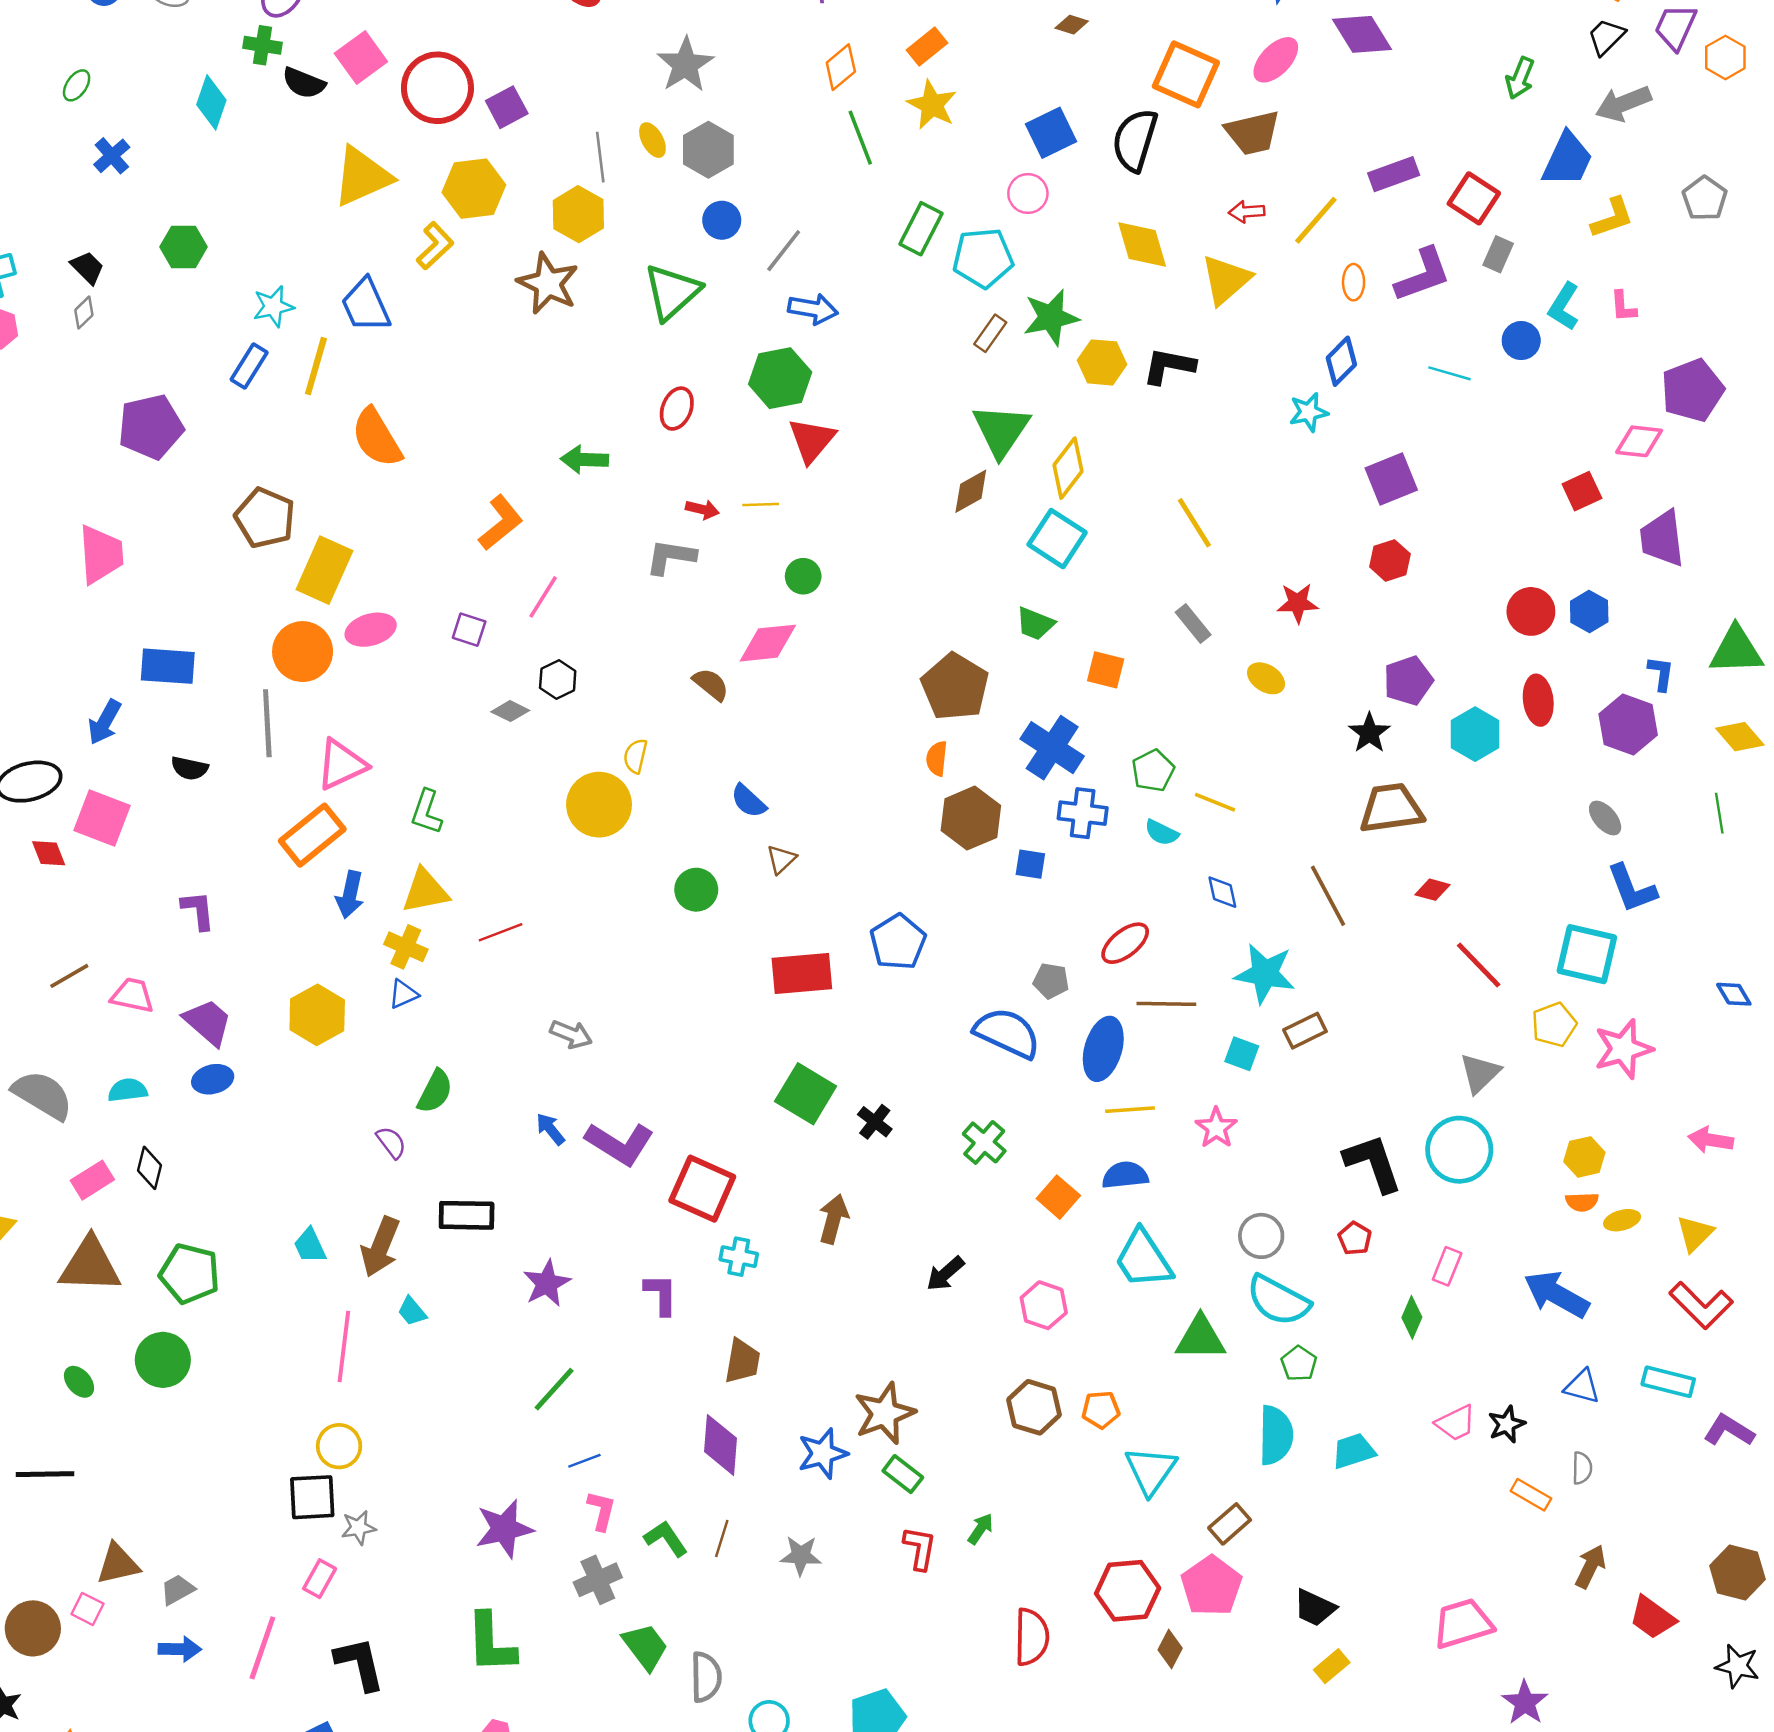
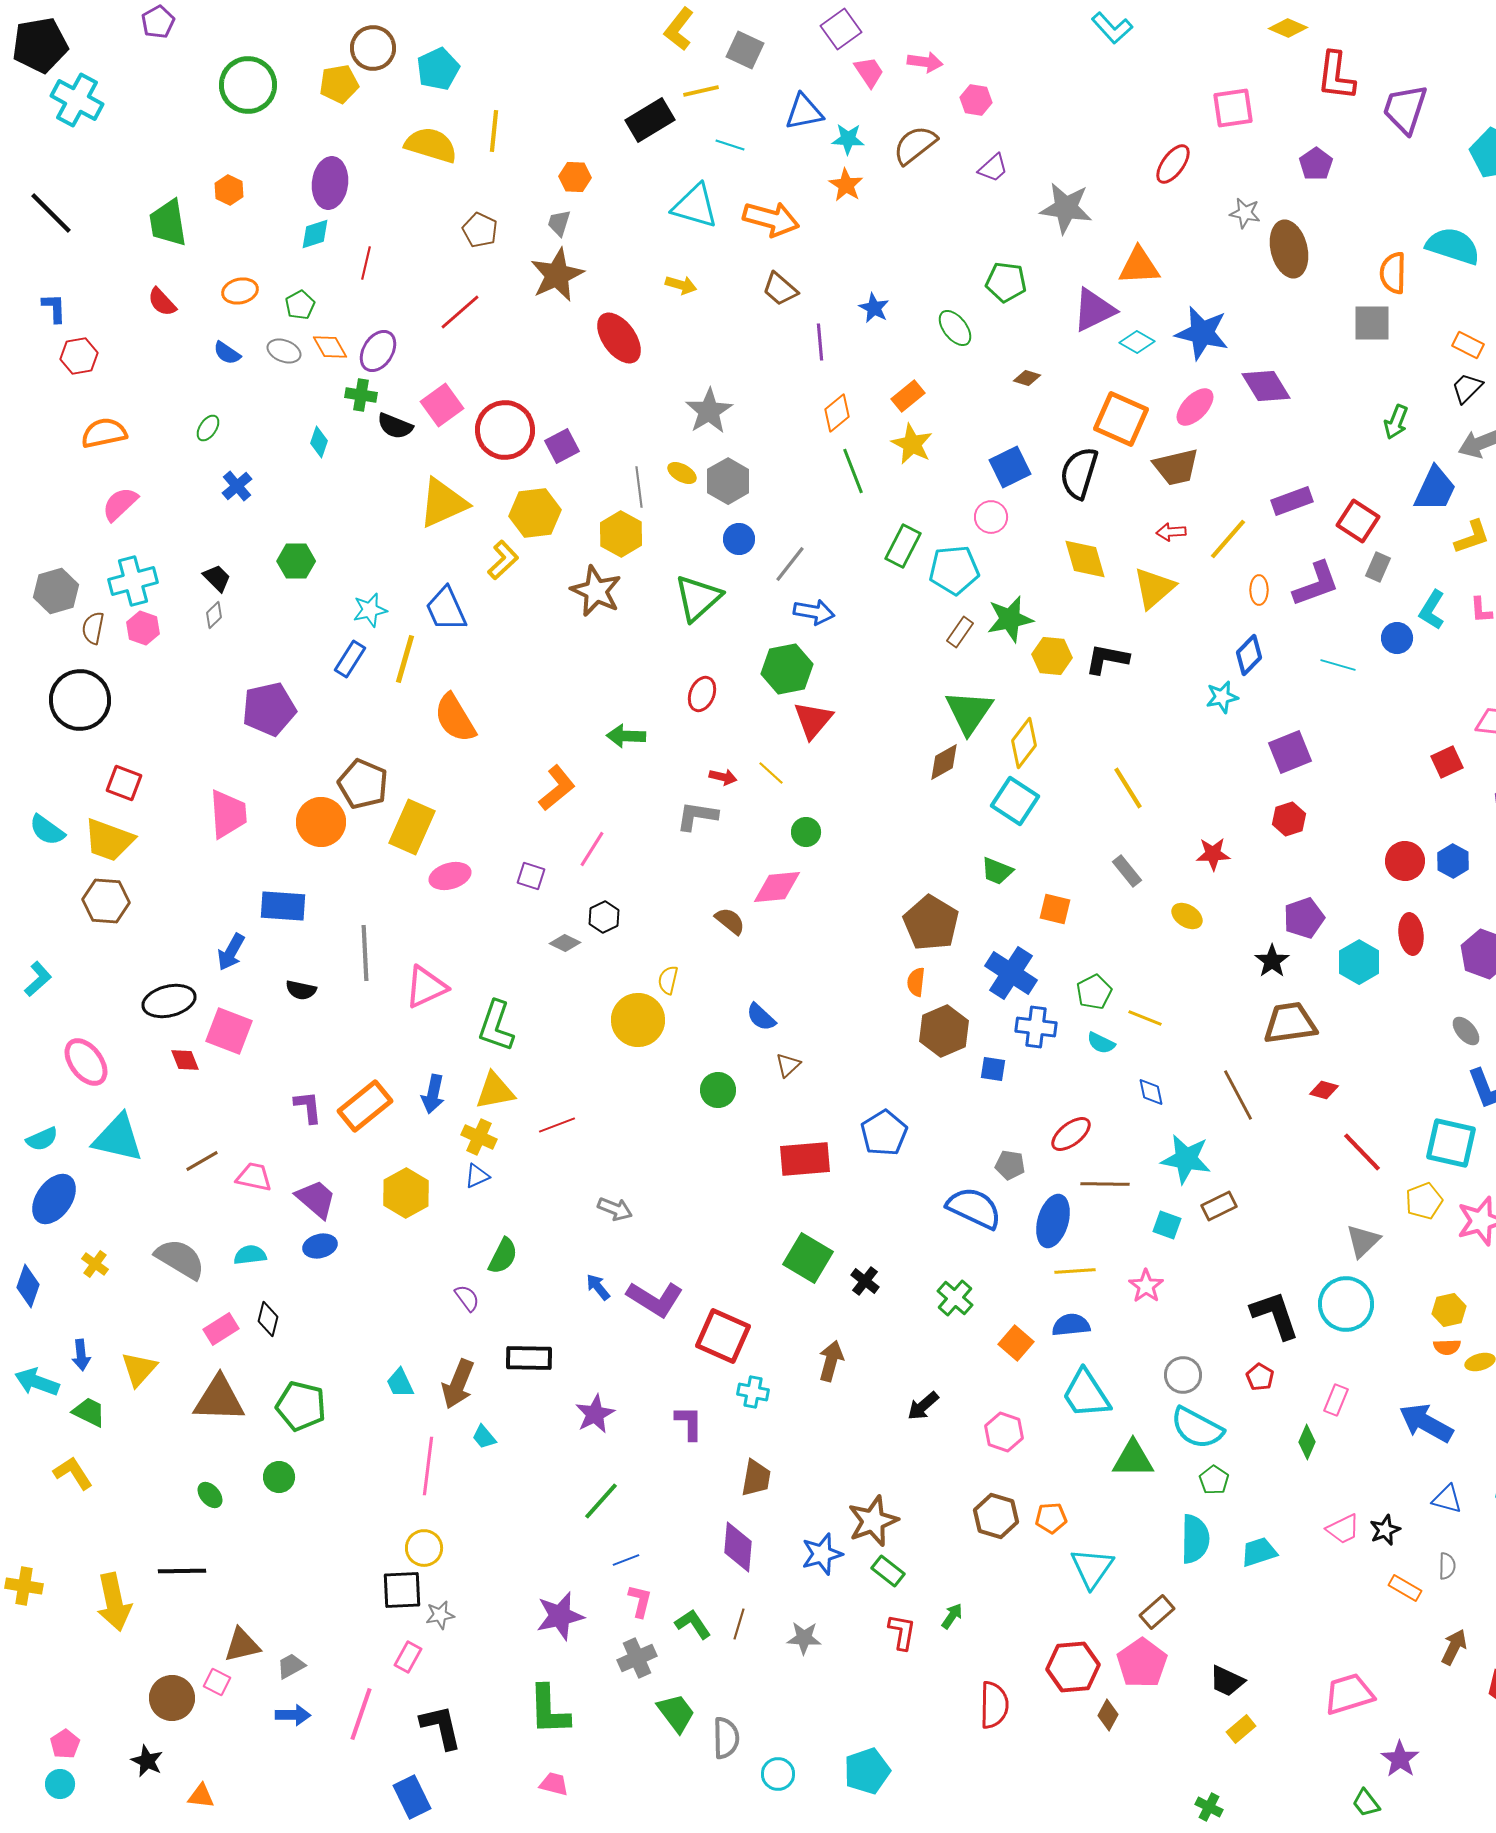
cyan diamond: (211, 102) -> (319, 442), size x0.7
yellow ellipse: (652, 140) -> (682, 473), turned -32
yellow line: (761, 505) -> (771, 773), turned 44
orange circle: (303, 652) -> (321, 822), moved
green L-shape: (426, 812) -> (496, 1026), size x1.4
orange rectangle: (312, 835) -> (365, 1106), moved
green circle: (163, 1360) -> (279, 1477), size x0.7

